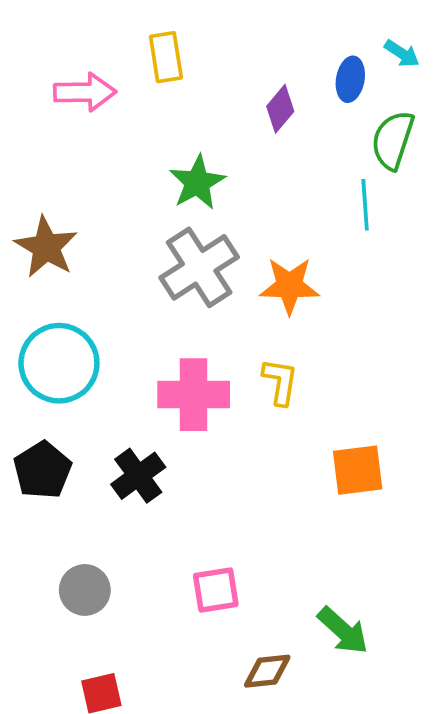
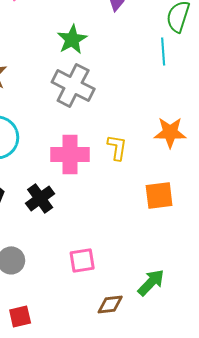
gray cross: (199, 267) -> (73, 85), turned -30
orange star: (289, 286) -> (170, 132), moved
green arrow: (343, 631) -> (151, 282), turned -88

